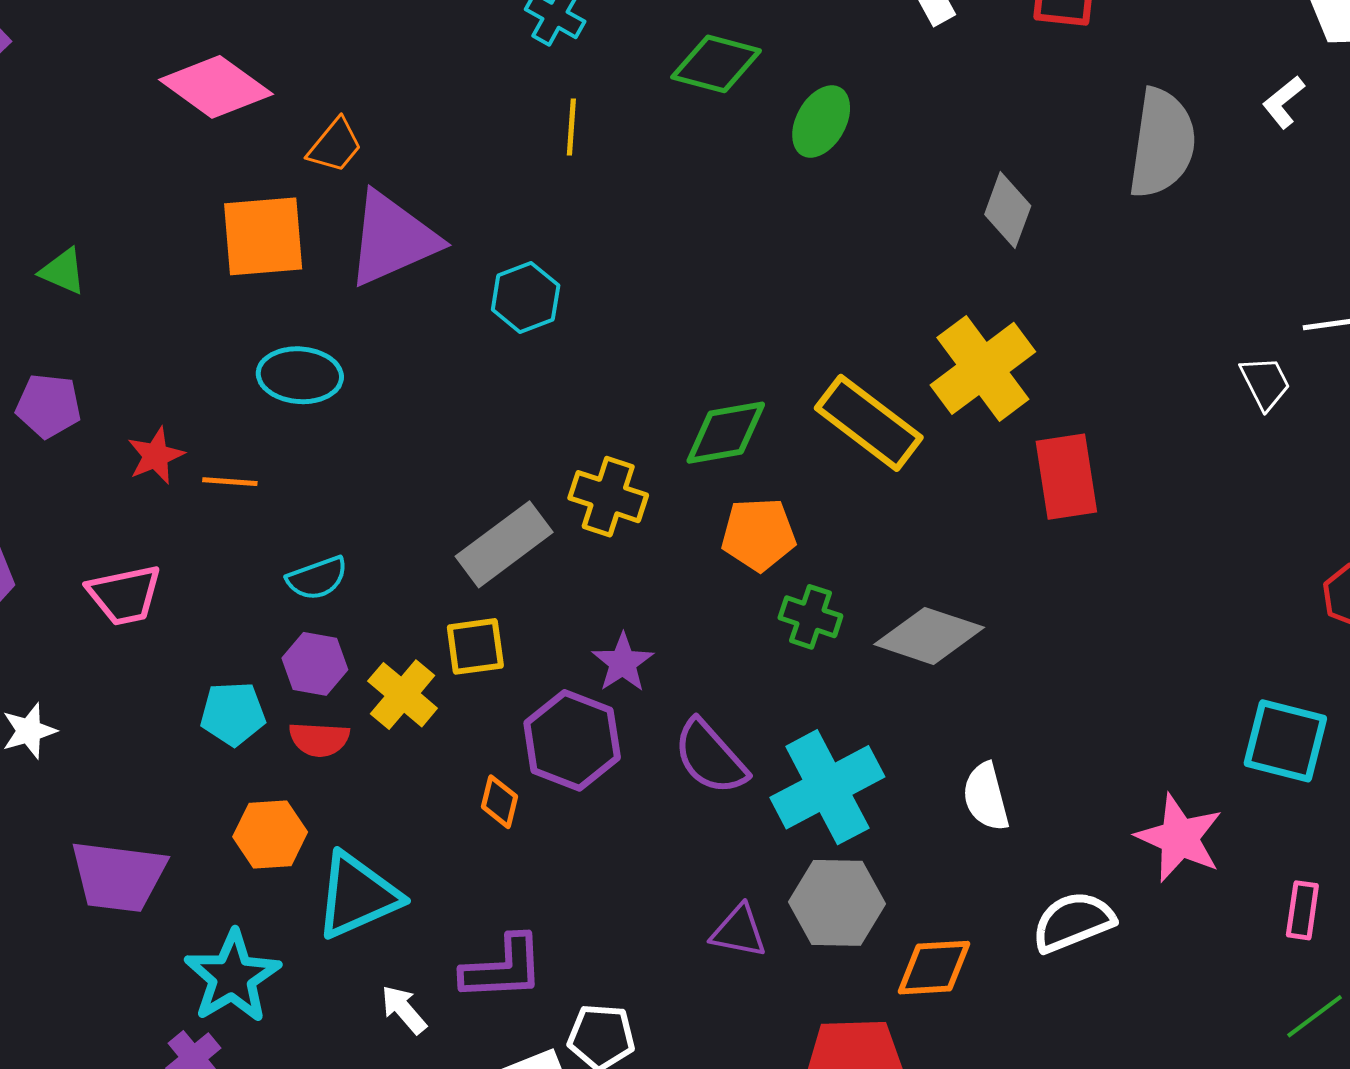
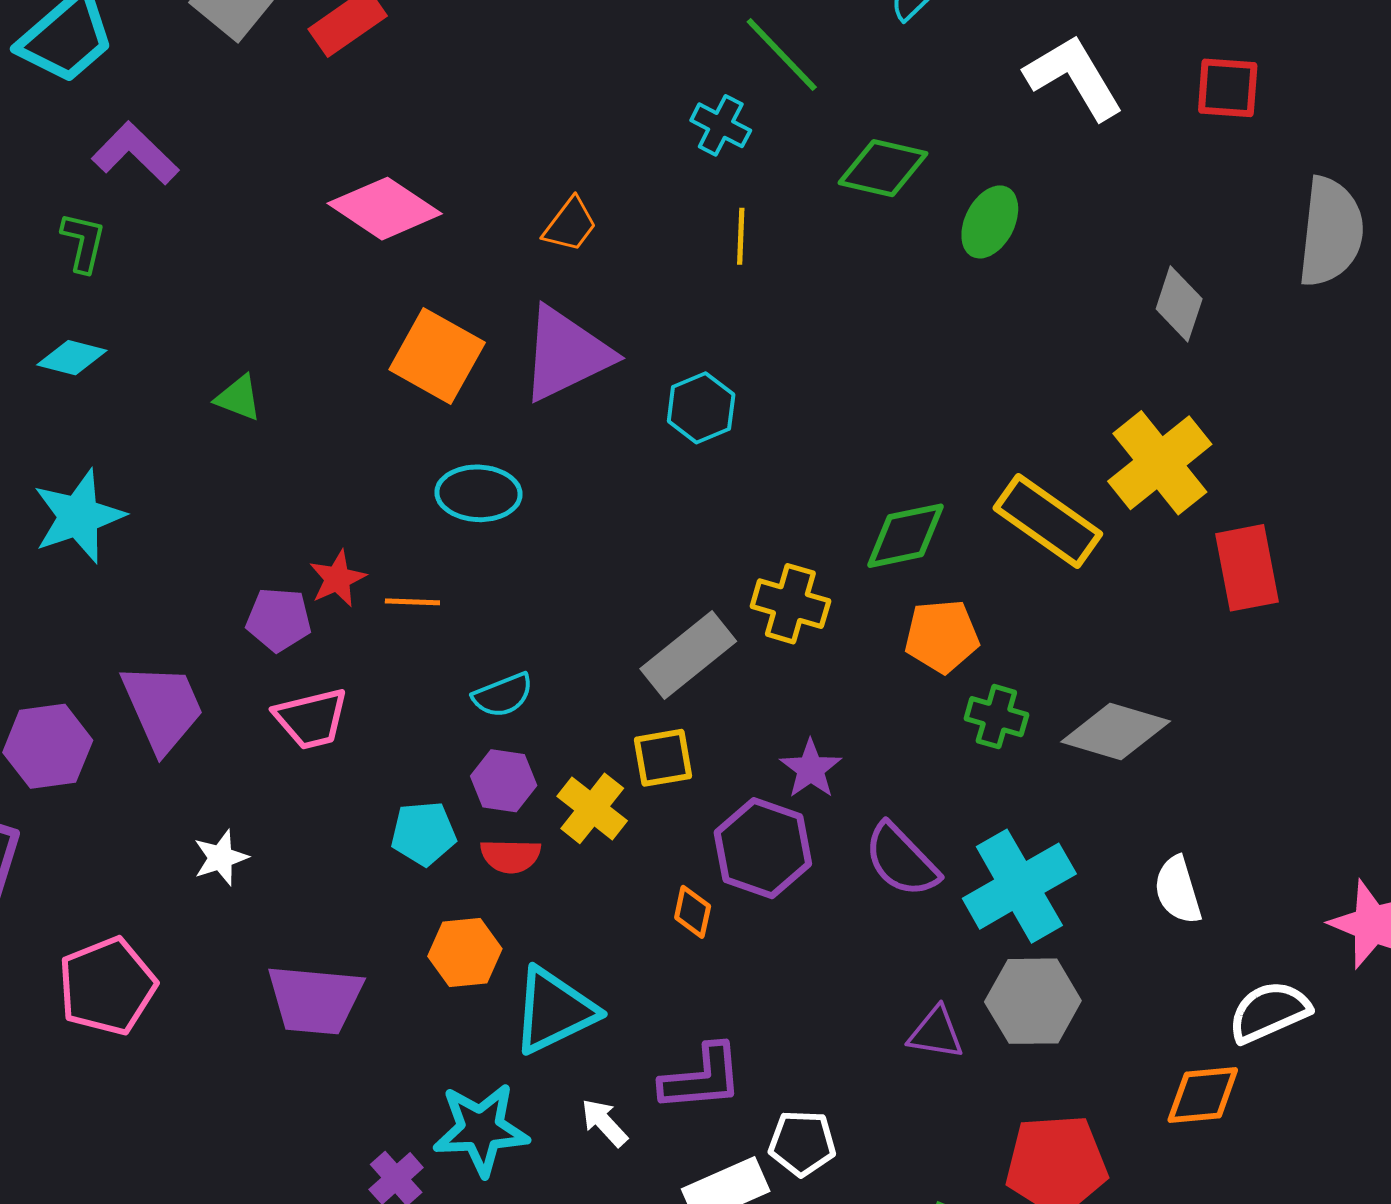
orange trapezoid: (335, 146) -> (570, 225), moved
orange square: (263, 236) -> (437, 356), turned 36
purple pentagon: (49, 406) -> (279, 620), moved
orange diamond: (934, 968) -> (1203, 1095), moved
cyan star: (232, 977) -> (481, 1129), moved, turned 30

